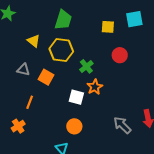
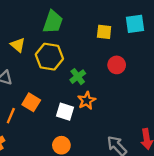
orange square: (46, 77) -> (31, 102), moved

